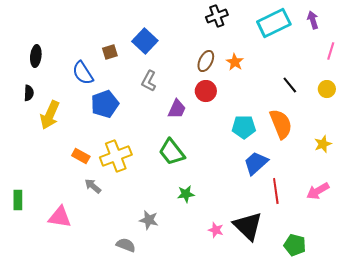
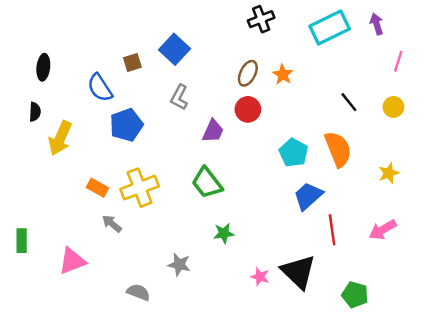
cyan pentagon: (244, 127) -> (294, 153), turned 30
pink triangle: (60, 217) -> (72, 261), turned -30
gray semicircle: (126, 245) -> (138, 292), moved

